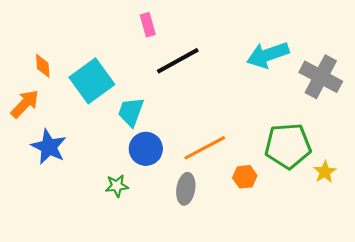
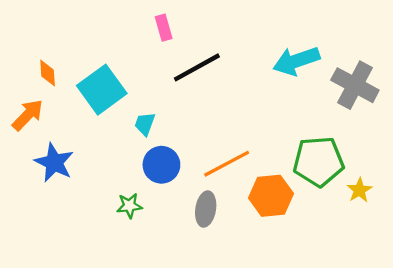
cyan trapezoid: (131, 112) -> (145, 124), size x0.7
orange hexagon: (245, 177) -> (271, 196), size x1.6

